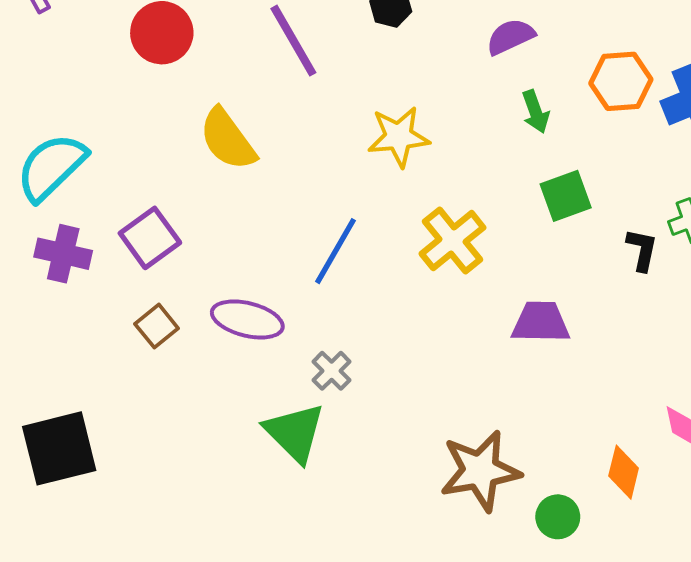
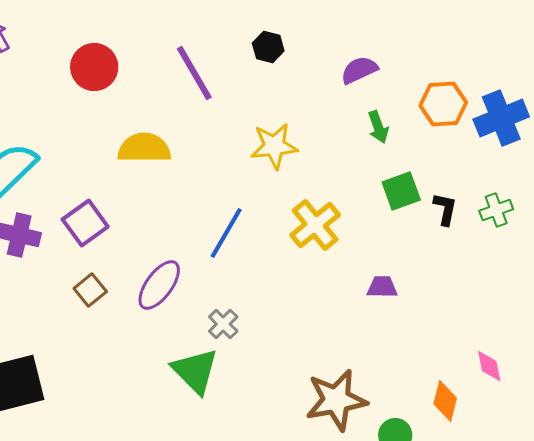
yellow semicircle: (228, 139) -> (144, 148), turned 126
black L-shape: (642, 250) -> (445, 209), moved
purple ellipse: (247, 319) -> (159, 285), turned -68
purple trapezoid: (541, 322) -> (382, 287), size x0.7

